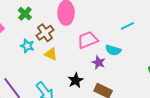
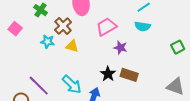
cyan semicircle: (113, 50) -> (143, 26), moved
black star: (76, 80) -> (108, 74), moved

